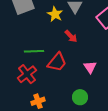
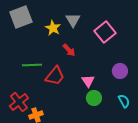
red cross: (27, 74) -> (19, 102), moved
green circle: (80, 97) -> (94, 98), moved

